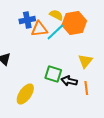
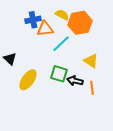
cyan line: (55, 32) -> (61, 44), moved
yellow triangle: (85, 61) -> (91, 61), turned -35
yellow ellipse: (25, 94) -> (28, 80), moved

